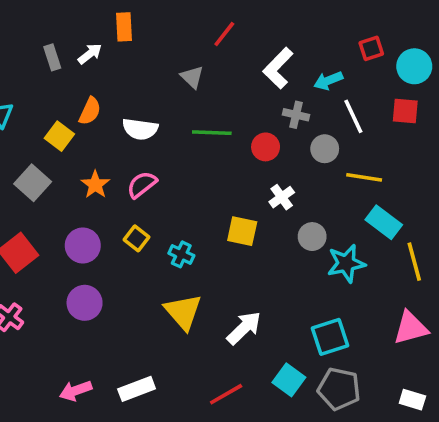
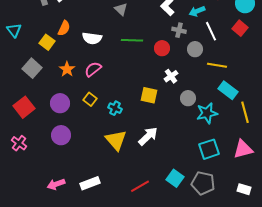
red square: (405, 111) -> (240, 28), turned 35
white arrow: (244, 328) -> (148, 136), moved
cyan square: (330, 337) -> (209, 149), moved

